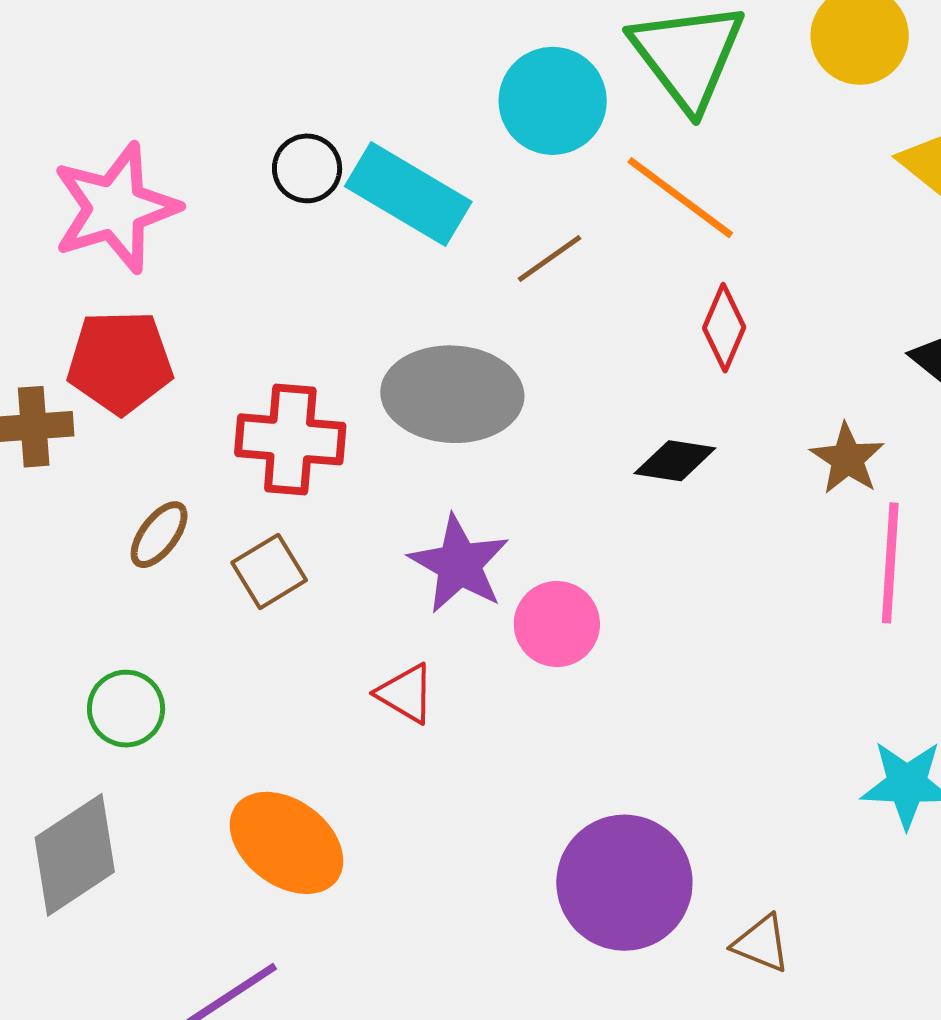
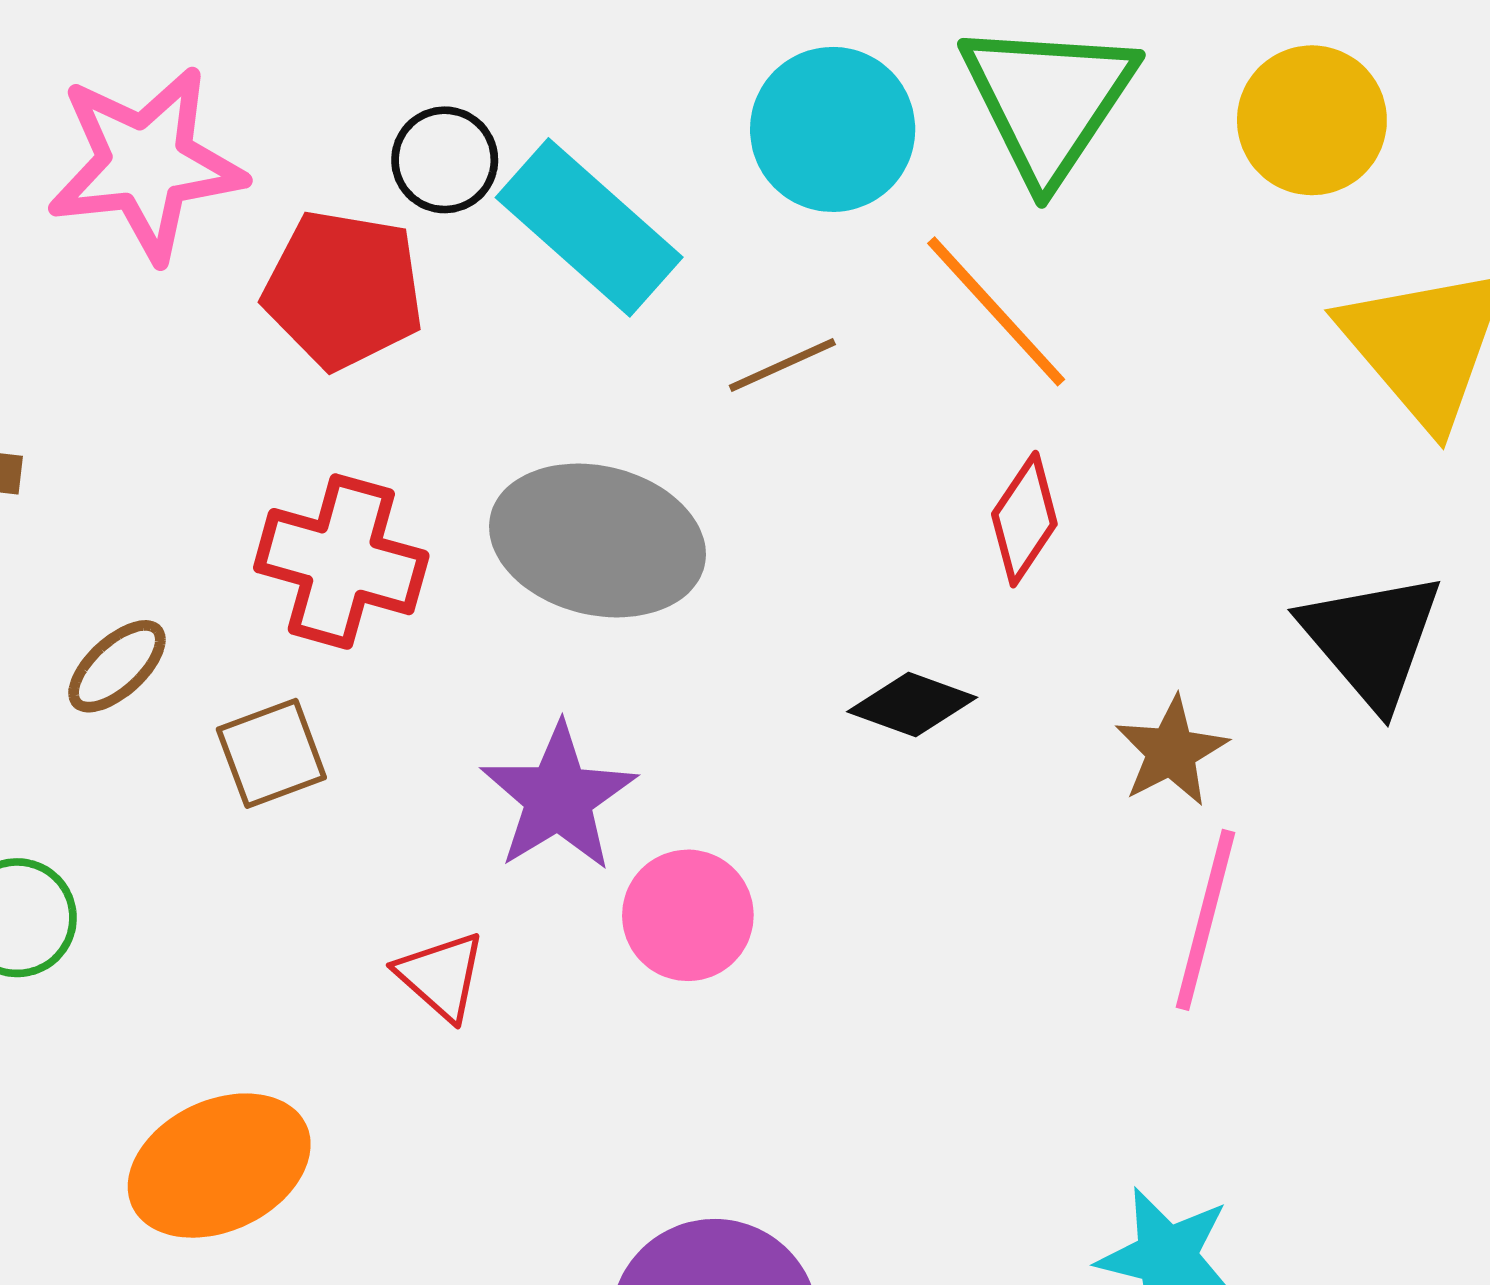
red pentagon: (120, 362) -> (344, 290), moved
orange ellipse: (287, 843) -> (219, 1166), turned -73

